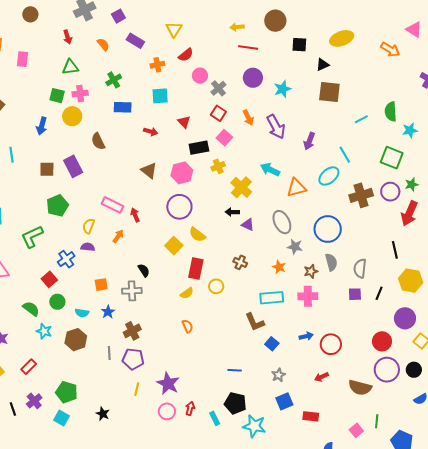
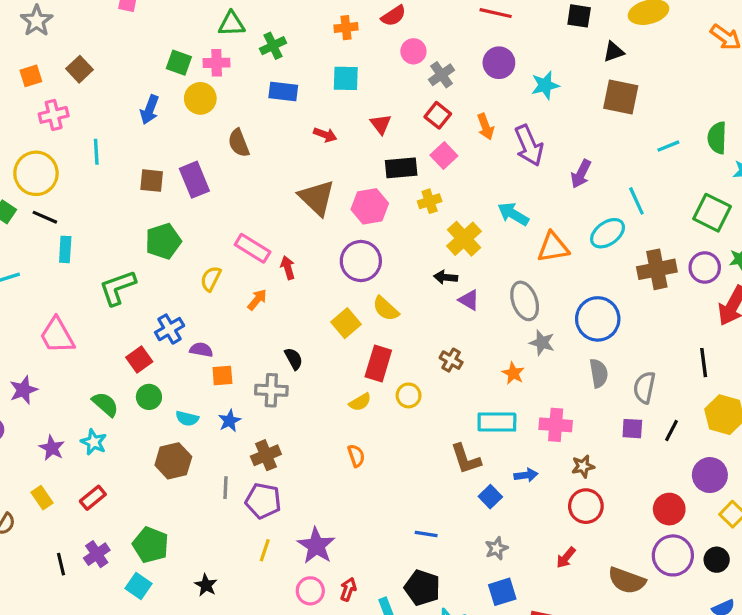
green triangle: (70, 67) -> (232, 24), moved
brown triangle: (149, 170) -> (317, 198), size x1.4
purple semicircle: (88, 247) -> (201, 350), moved
brown star: (311, 271) -> (583, 466), moved
cyan star: (44, 331) -> (94, 442), moved
blue arrow: (306, 336) -> (526, 475), moved
red arrow: (321, 377) -> (566, 558), turned -32

